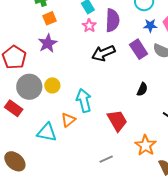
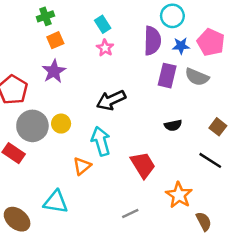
purple semicircle: (112, 20) -> (152, 41), moved
purple rectangle: (139, 49) -> (167, 76), turned 48
black arrow: (103, 53) -> (111, 100), moved
black semicircle: (142, 89) -> (173, 125), turned 56
cyan triangle: (47, 132) -> (56, 202), moved

